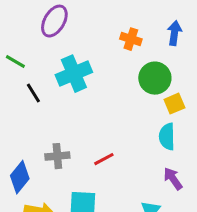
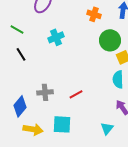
cyan cross: (74, 74) -> (56, 37), size x0.7
black line: (33, 93) -> (21, 54), moved

